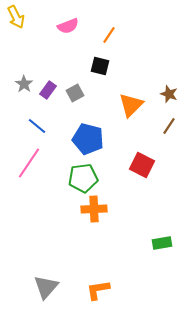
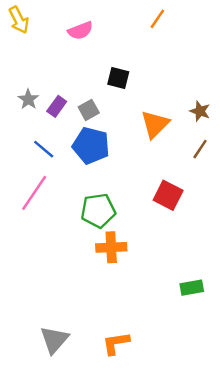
orange line: (109, 35) -> (157, 19), moved
blue pentagon: (88, 139) -> (91, 145), moved

